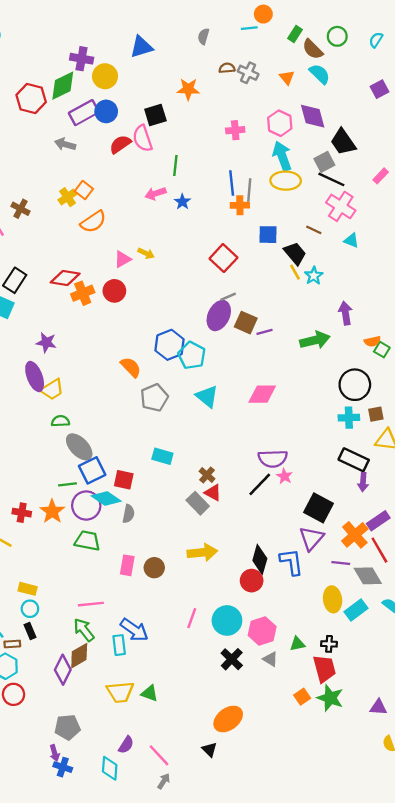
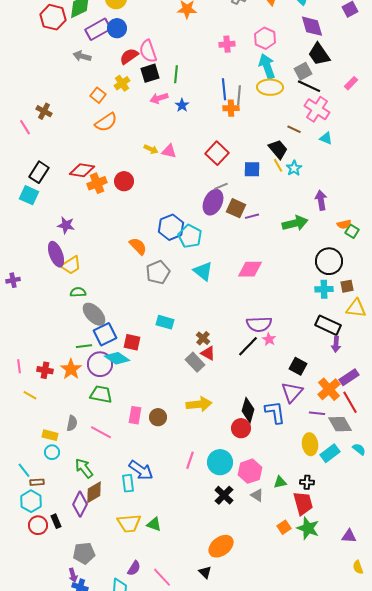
black square: (155, 115) -> (150, 73), moved
purple diamond: (313, 116) -> (312, 26), moved
yellow cross: (67, 197) -> (122, 83), moved
blue square: (268, 235) -> (252, 169), moved
pink triangle: (123, 259) -> (169, 151), moved, turned 42
black square: (318, 508) -> (298, 366), size x0.7
gray semicircle: (128, 514) -> (72, 423), moved
pink line: (91, 604) -> (101, 432), moved, turned 35
green arrow: (84, 630) -> (84, 468), moved
black rectangle: (30, 631) -> (56, 521), moved

